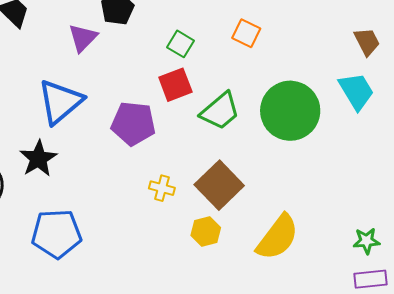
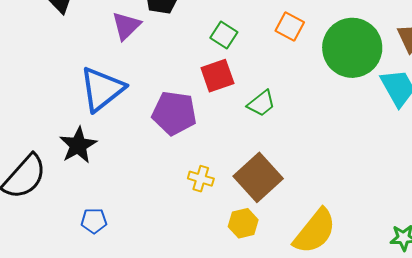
green trapezoid: (220, 111) -> (261, 103), size x0.7
green circle: (290, 111) -> (352, 48), moved
blue pentagon: (56, 234) -> (94, 221), size x0.5

